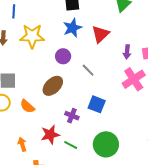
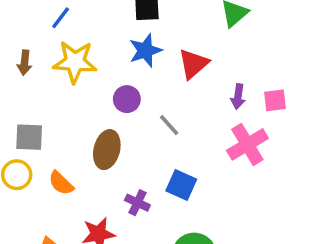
blue line: (14, 11) -> (61, 18), moved, turned 32
brown ellipse: (53, 86) -> (107, 150), turned -35

